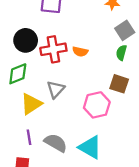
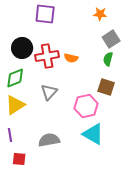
yellow triangle: (31, 104) -> (15, 105), moved
purple line: (29, 137) -> (10, 135), moved
gray semicircle: (56, 143) -> (49, 140), turned -40
cyan triangle: (90, 147) -> (93, 134), moved

